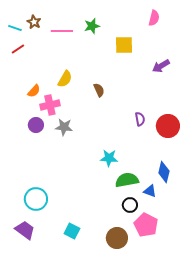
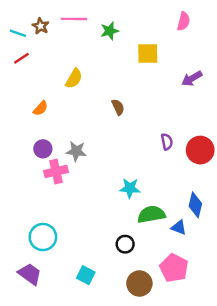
pink line: (62, 31) -> (74, 19), moved
yellow semicircle: (65, 79) -> (74, 79), moved
pink cross: (50, 105) -> (56, 171), moved
black circle: (130, 205) -> (125, 244), moved

